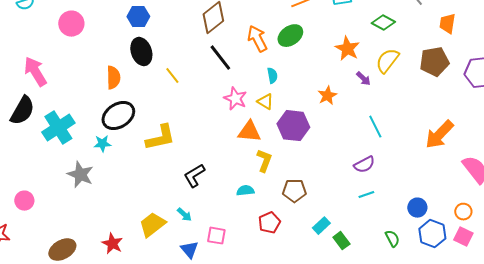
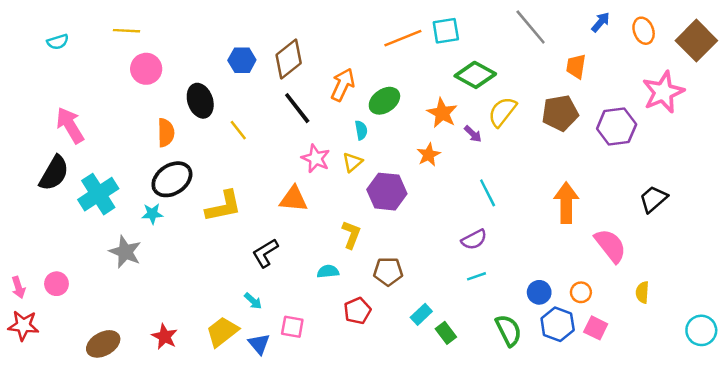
blue hexagon: (138, 17) -> (242, 60), moved
green diamond: (383, 23) -> (475, 75), moved, size x1.4
pink circle: (71, 24) -> (146, 69), moved
green ellipse: (290, 36) -> (384, 101), moved
orange arrow: (257, 39) -> (343, 85), turned 52
orange star: (347, 49) -> (442, 113), moved
yellow triangle: (265, 102) -> (352, 162), turned 48
orange triangle: (249, 132) -> (294, 199), moved
orange arrow: (439, 135) -> (566, 203), turned 136
orange circle: (463, 212) -> (581, 292), moved
yellow trapezoid: (152, 225) -> (222, 332), moved
green semicircle: (392, 239) -> (508, 330), size x1.5

